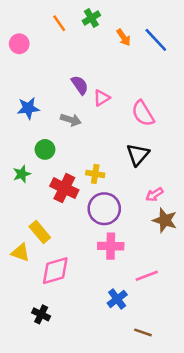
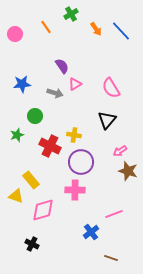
orange line: (59, 23) -> (46, 27), moved
pink triangle: (102, 98) -> (75, 84), moved
pink cross: (111, 246) -> (75, 190), moved

